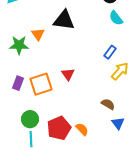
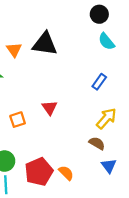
orange triangle: (38, 34) -> (14, 50), moved
yellow arrow: (120, 71) -> (106, 118), moved
orange square: (41, 84) -> (18, 120), size x0.6

